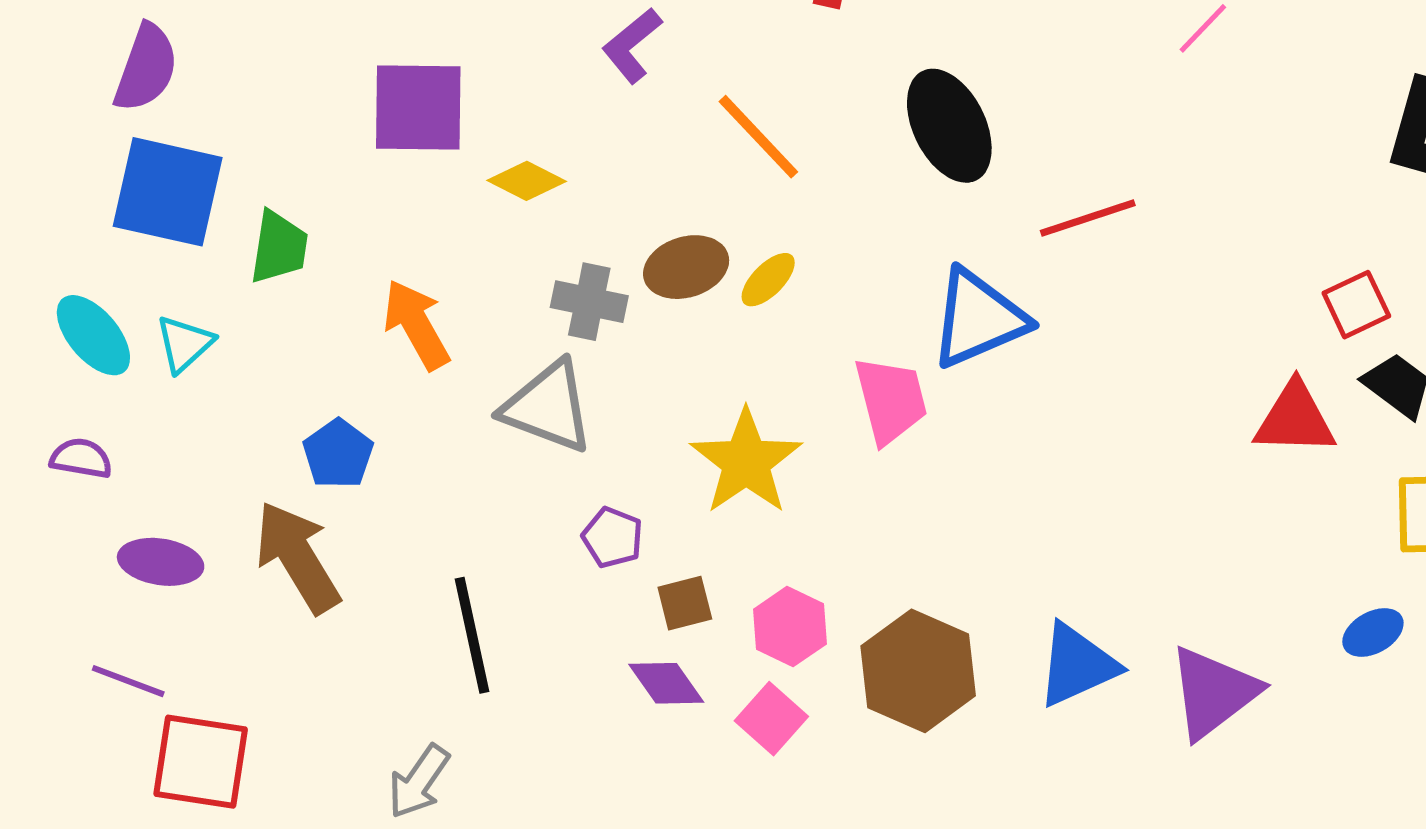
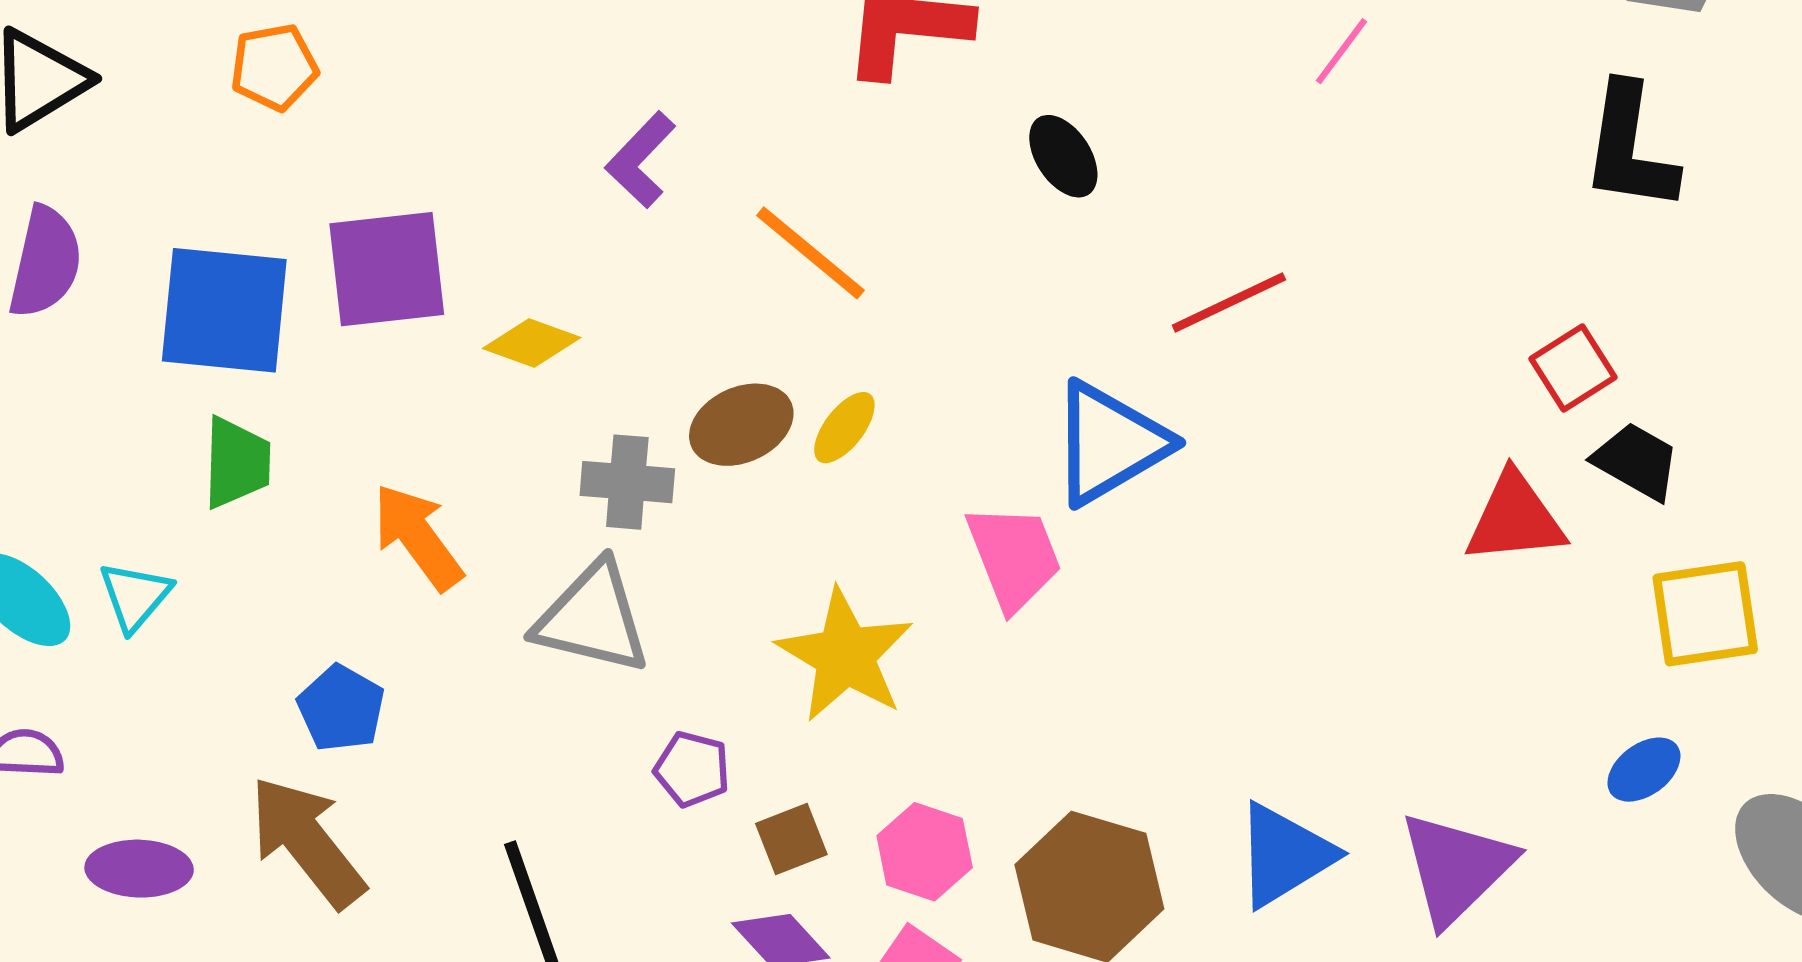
black ellipse: (949, 126) -> (1063, 156), moved, size x0.6
blue square: (168, 192) -> (224, 310), moved

